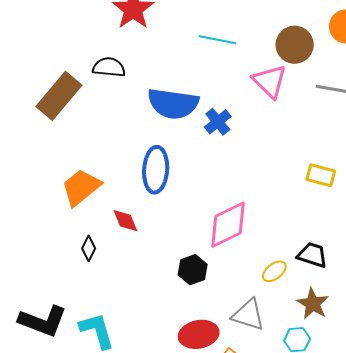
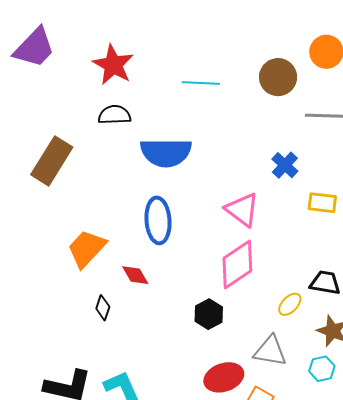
black semicircle: (109, 67) -> (114, 115), moved
pink triangle: (270, 81) -> (242, 210), moved
blue cross: (218, 122) -> (285, 165), moved

